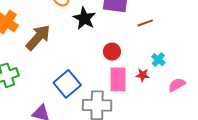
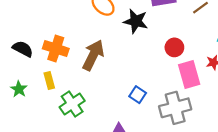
blue square: (67, 84) -> (138, 95), size x0.6

